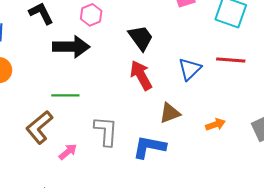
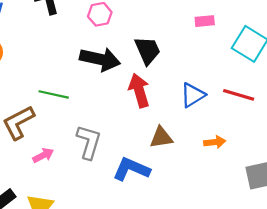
black arrow: (71, 47) -> (100, 59), moved
orange arrow: (215, 124) -> (215, 142), moved

